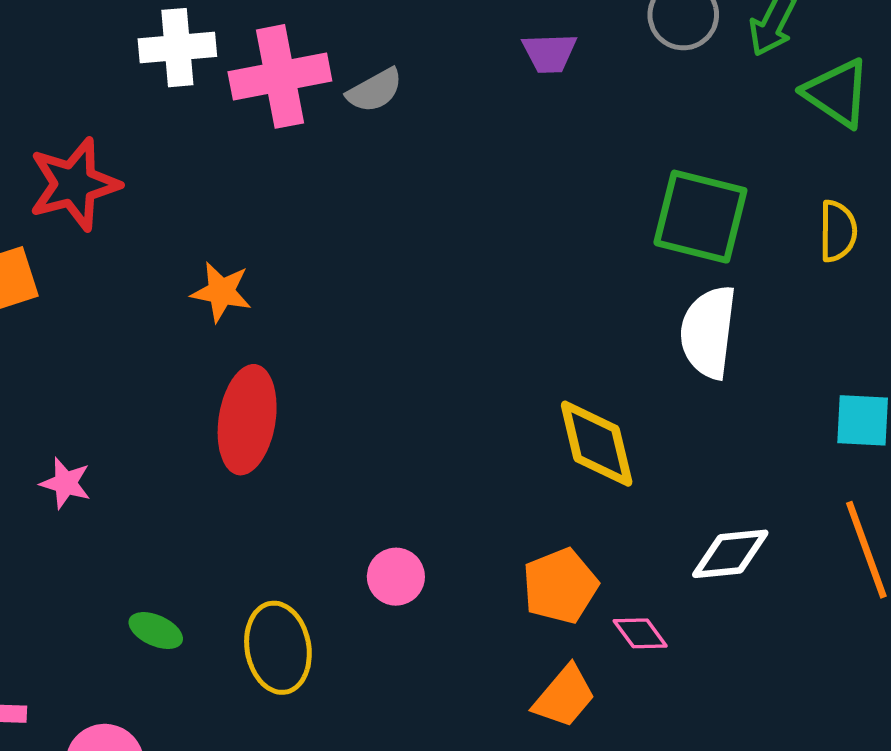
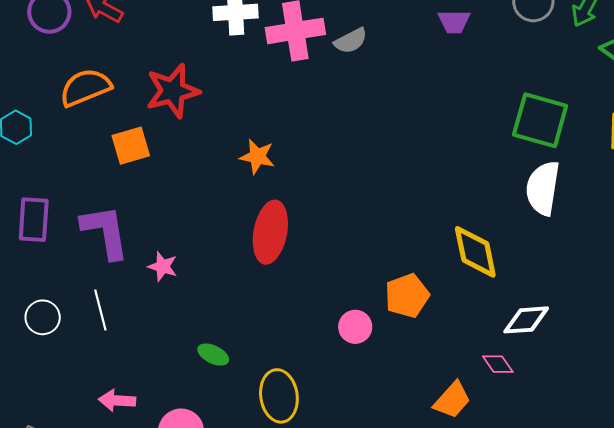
white diamond: (730, 554) -> (526, 320), moved
orange pentagon: (560, 586) -> (407, 296), moved
yellow ellipse: (278, 648) -> (279, 396), moved

